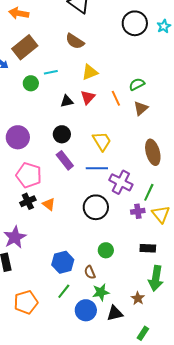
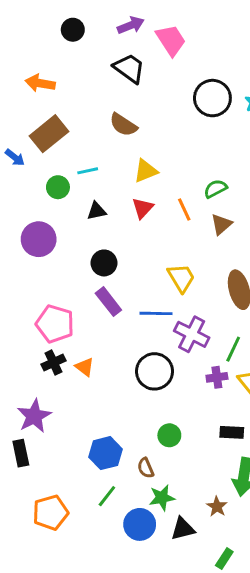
black triangle: (67, 101) -> (97, 211), moved
purple circle: (18, 137) -> (39, 239), moved
yellow trapezoid: (102, 141) -> (181, 278), moved

